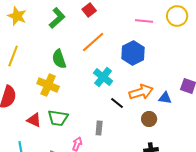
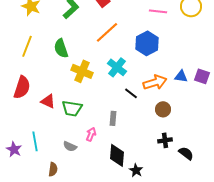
green semicircle: (59, 59) -> (61, 48), moved
yellow cross: (48, 85) -> (82, 71), moved
blue triangle: (165, 98) -> (181, 76), moved
red triangle: (34, 120) -> (48, 101), moved

